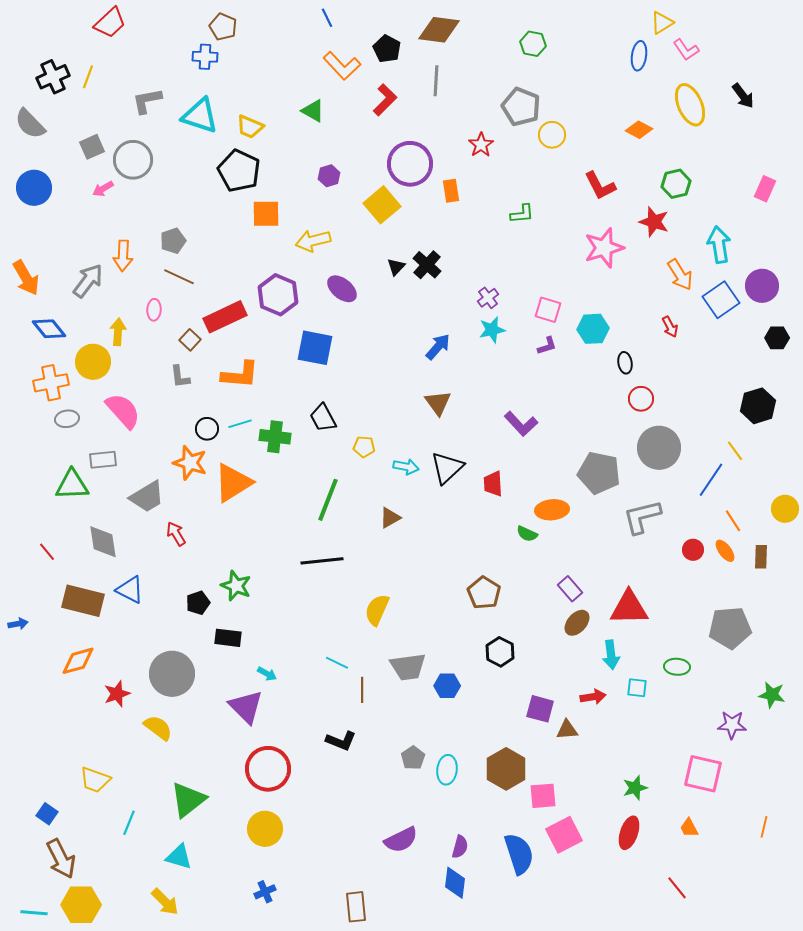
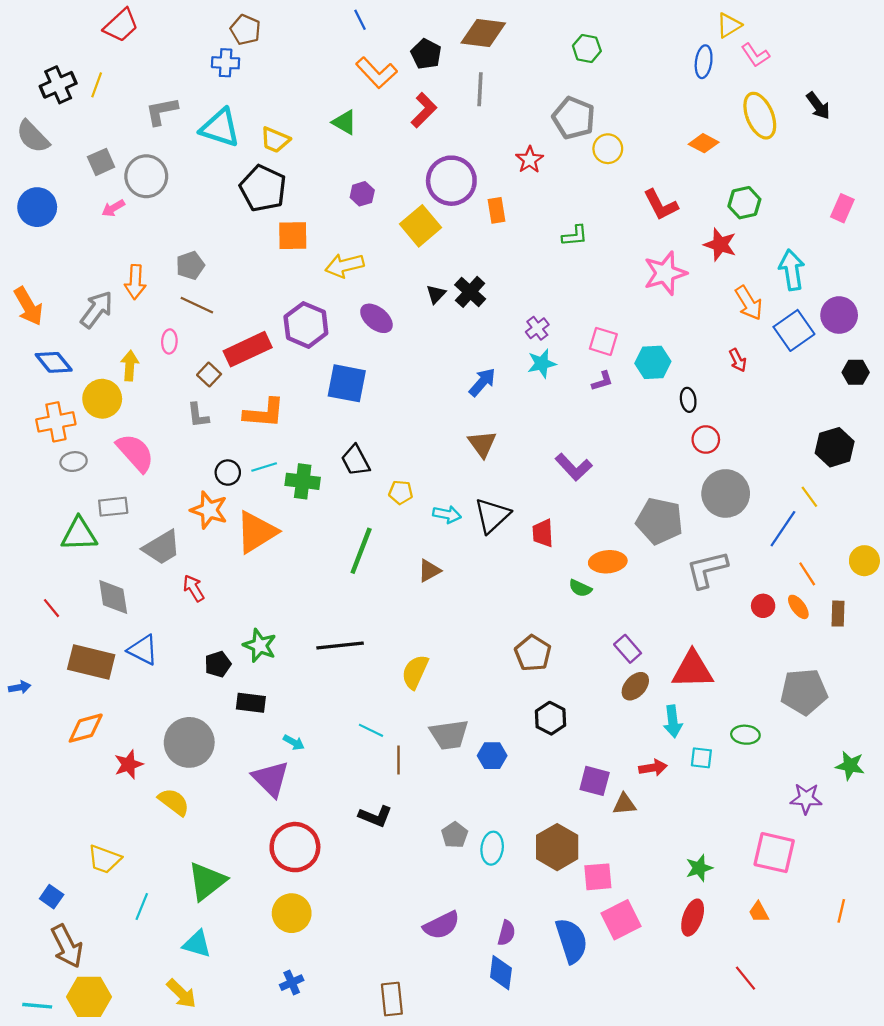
black line: (322, 561) -> (340, 645), moved

